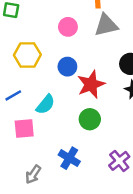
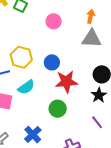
pink circle: (68, 27) -> (54, 21), moved
yellow hexagon: (27, 55) -> (21, 57), moved

